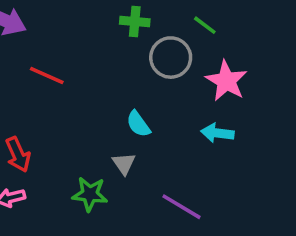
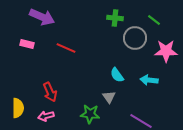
pink star: (226, 81) -> (166, 51), turned -30
cyan arrow: (217, 133) -> (149, 80), moved

